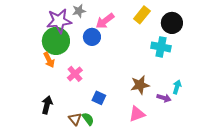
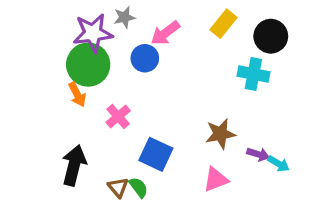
cyan arrow: (177, 87) -> (279, 164), moved, turned 104
blue square: (99, 98) -> (156, 154), size x1.5
black arrow: (47, 105) -> (74, 165), size x1.4

